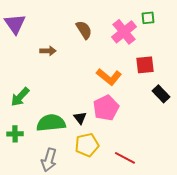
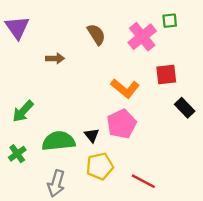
green cross: (15, 134) -> (17, 154), turned -35

